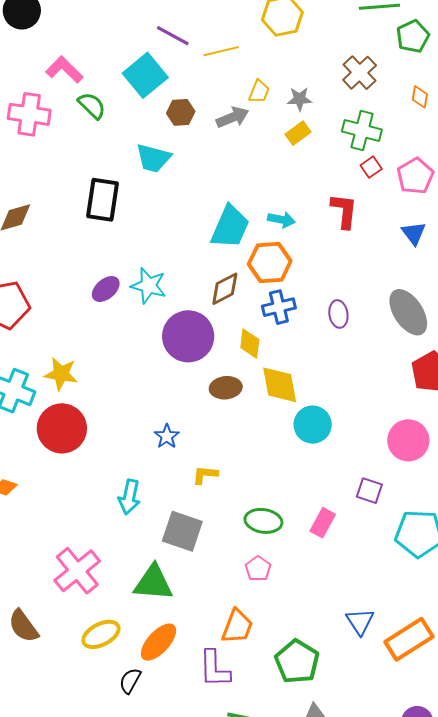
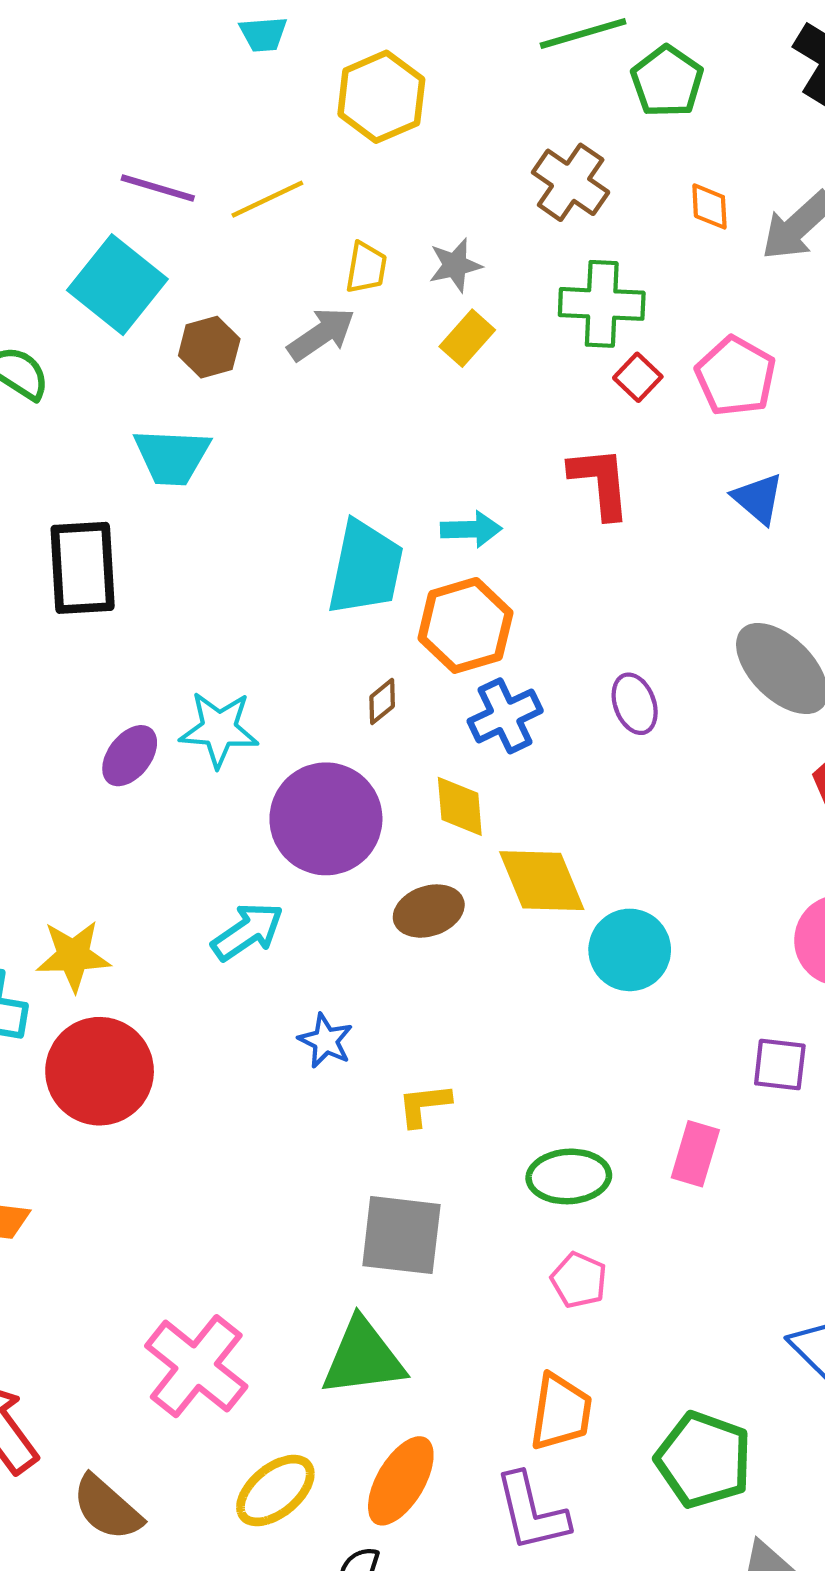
brown diamond: (225, 289) -> (382, 701), size x0.6
cyan arrow: (129, 497) -> (248, 931), moved, turned -124

